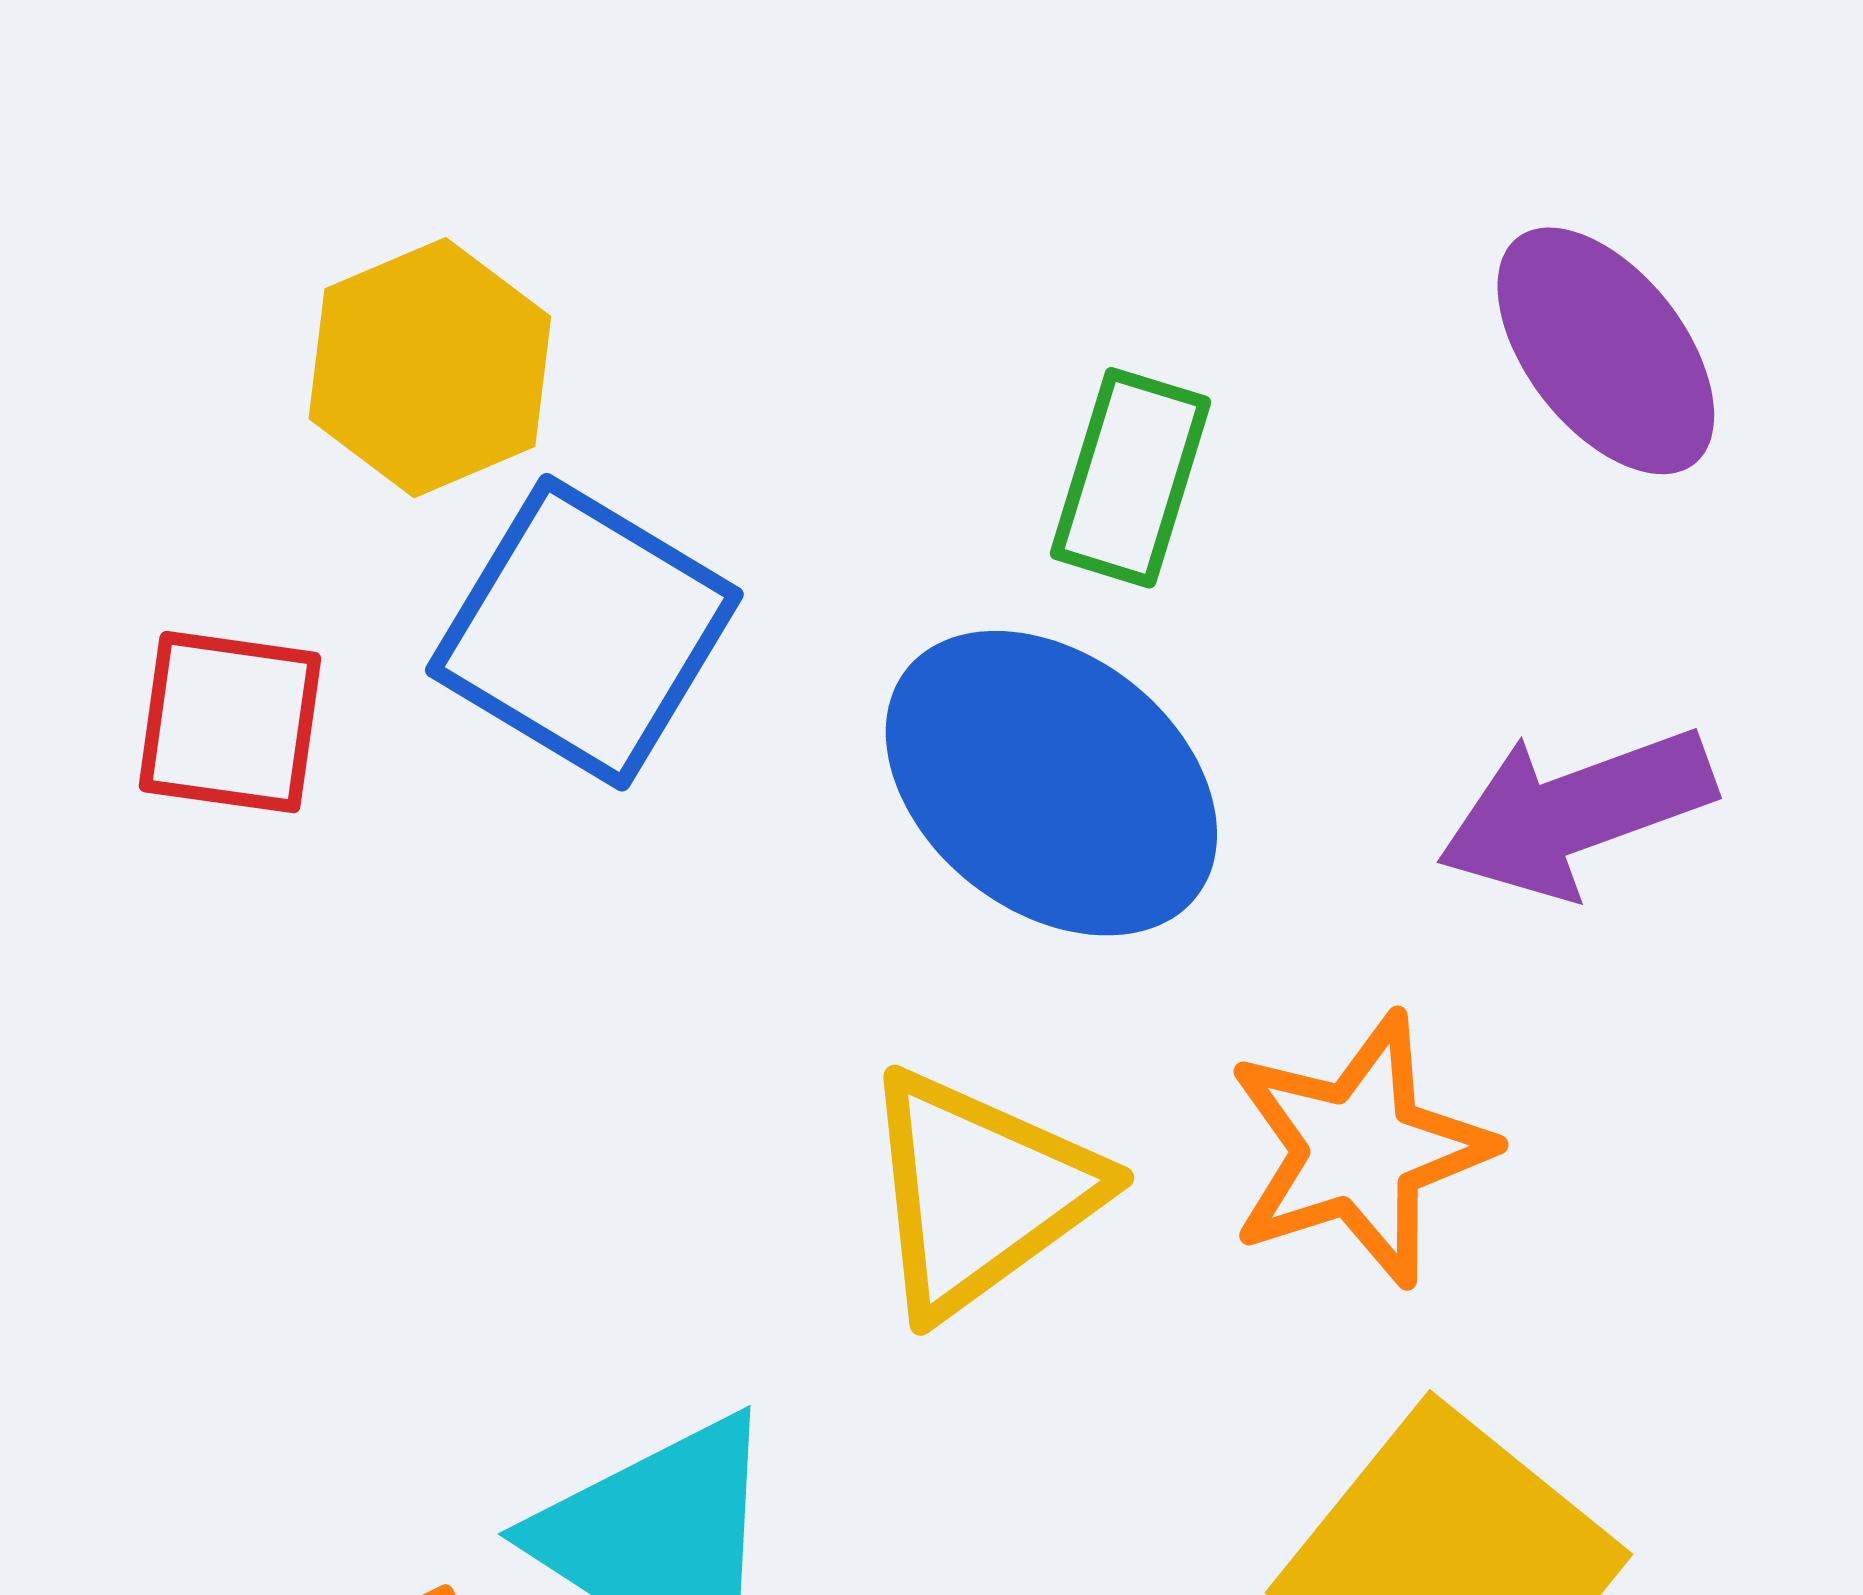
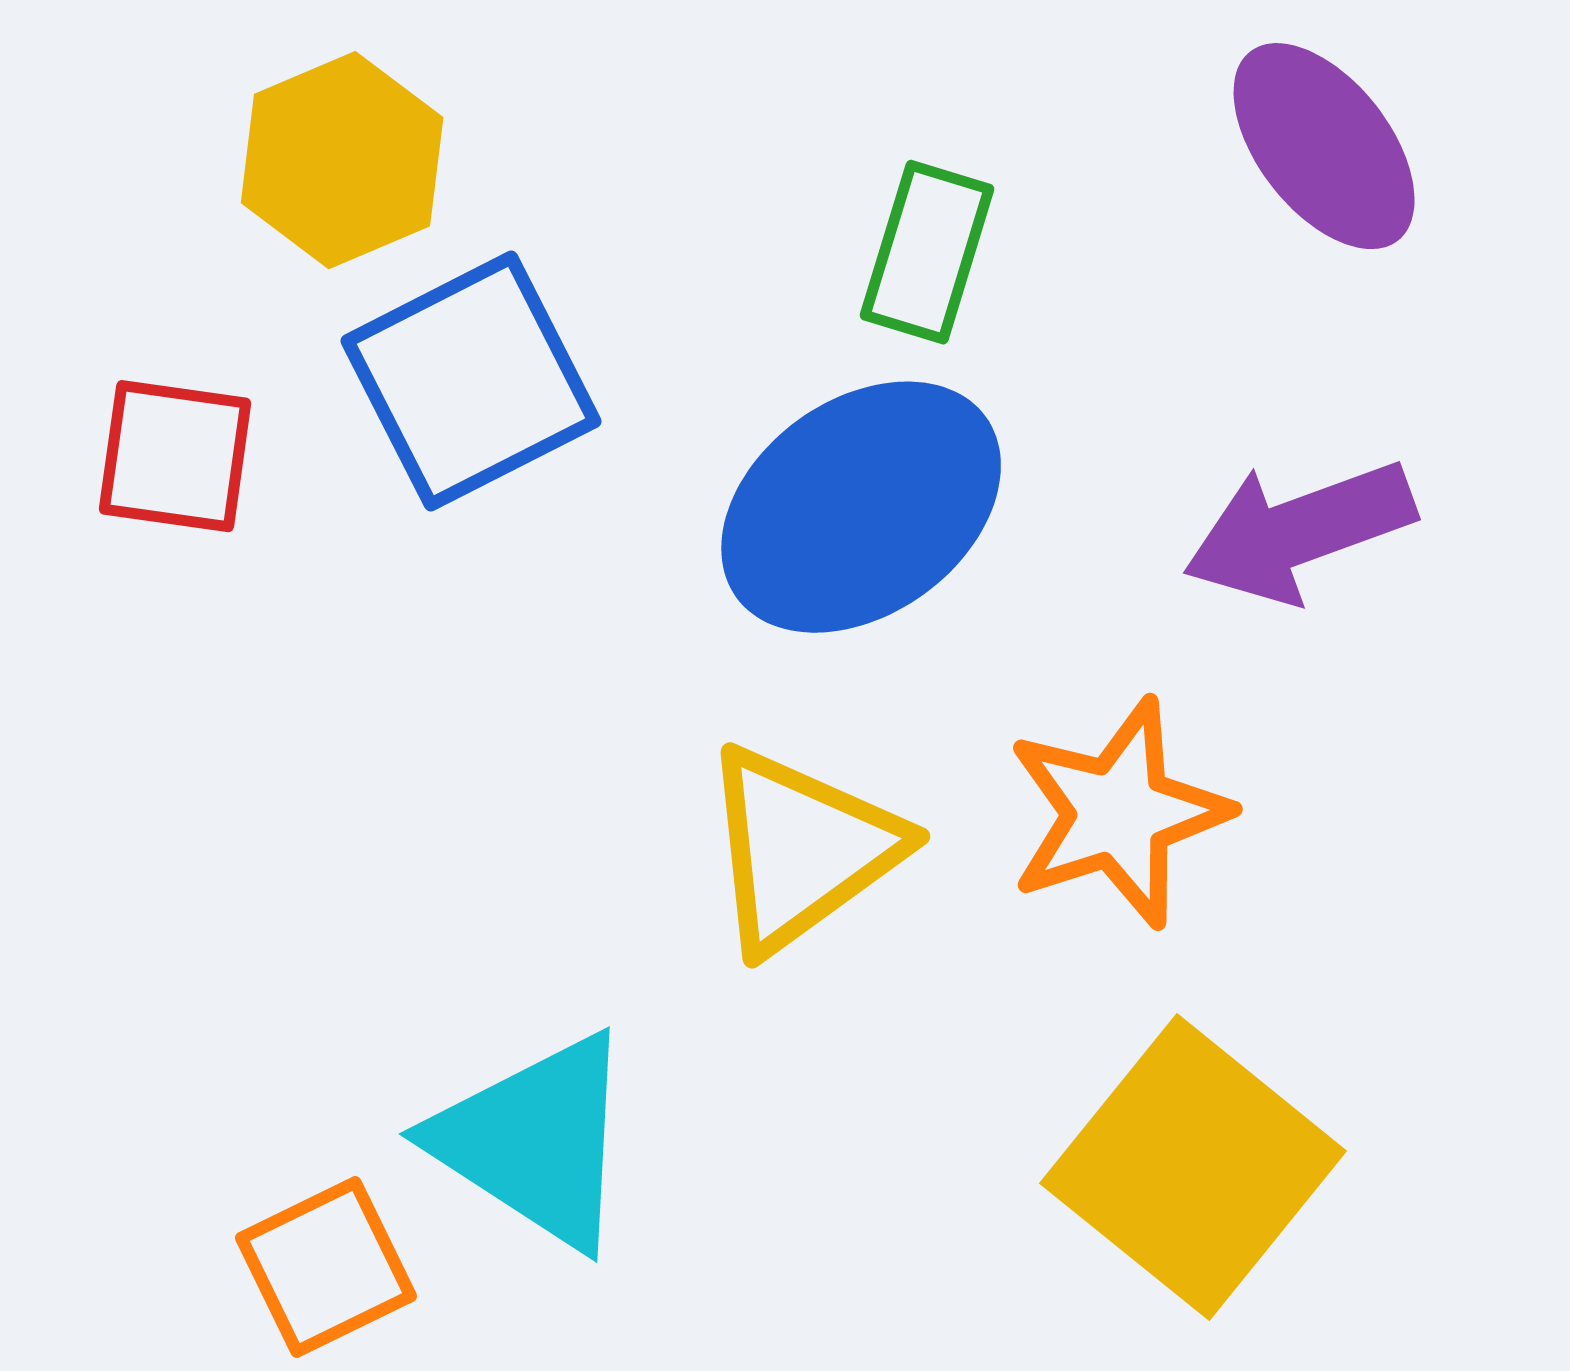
blue square: (584, 632) -> (471, 381), turned 32
blue ellipse: (1051, 783) -> (861, 507), turned -74

